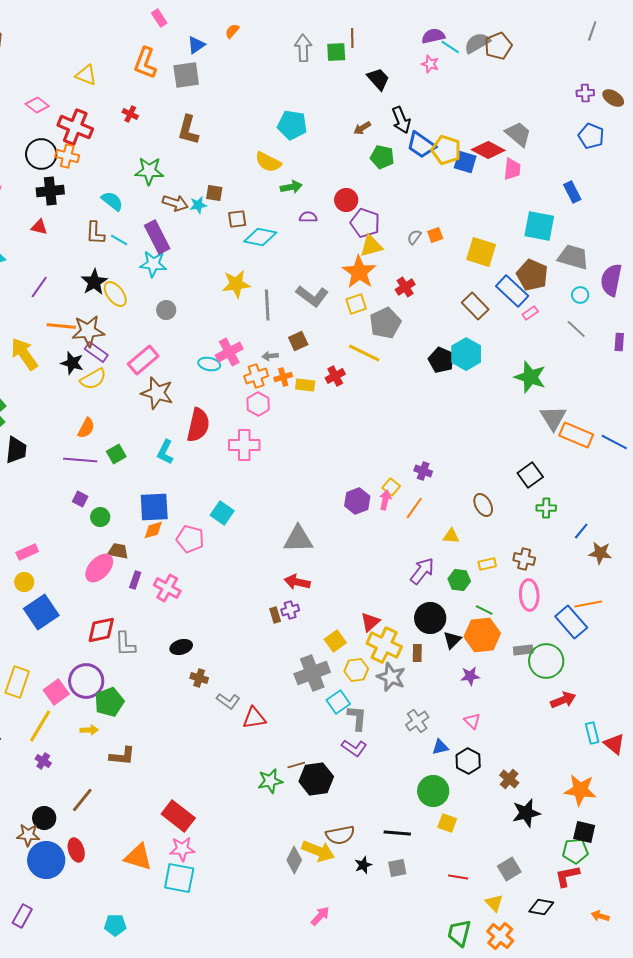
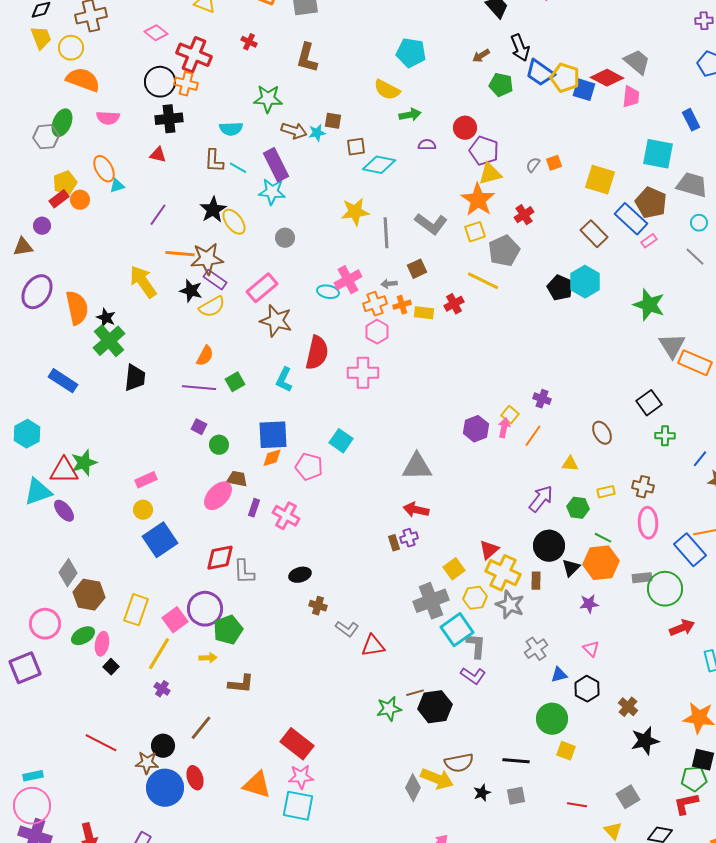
cyan semicircle: (112, 201) -> (231, 129), turned 140
cyan square: (338, 702) -> (457, 630), size x1.4

